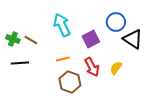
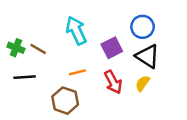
black triangle: (133, 39) -> (147, 56), moved
brown hexagon: (70, 82) -> (65, 101), moved

